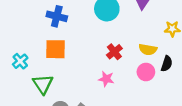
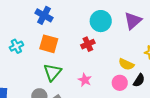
blue cross: (57, 16) -> (44, 15), moved
red cross: (114, 52) -> (88, 44), moved
green triangle: (43, 84) -> (52, 72), moved

